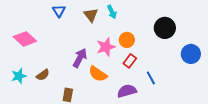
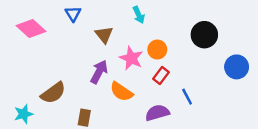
brown triangle: (91, 15) -> (104, 35), moved
pink diamond: (25, 39) -> (31, 28), moved
pink star: (106, 47) -> (131, 58), turned -30
brown semicircle: (43, 75) -> (53, 93), size x1.5
cyan star: (19, 76) -> (24, 114), moved

